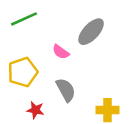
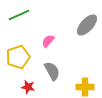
gray ellipse: (91, 32) -> (87, 25), moved
pink semicircle: (61, 52) -> (48, 41), turned 96

